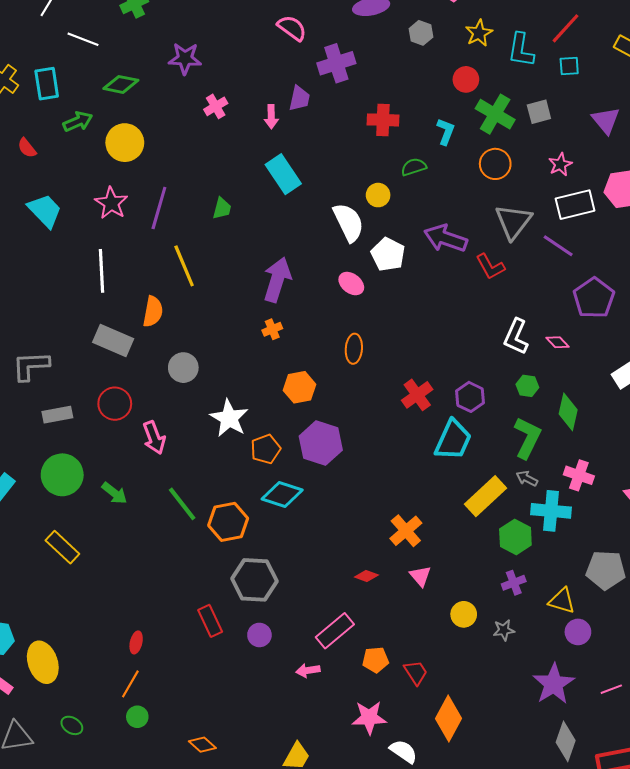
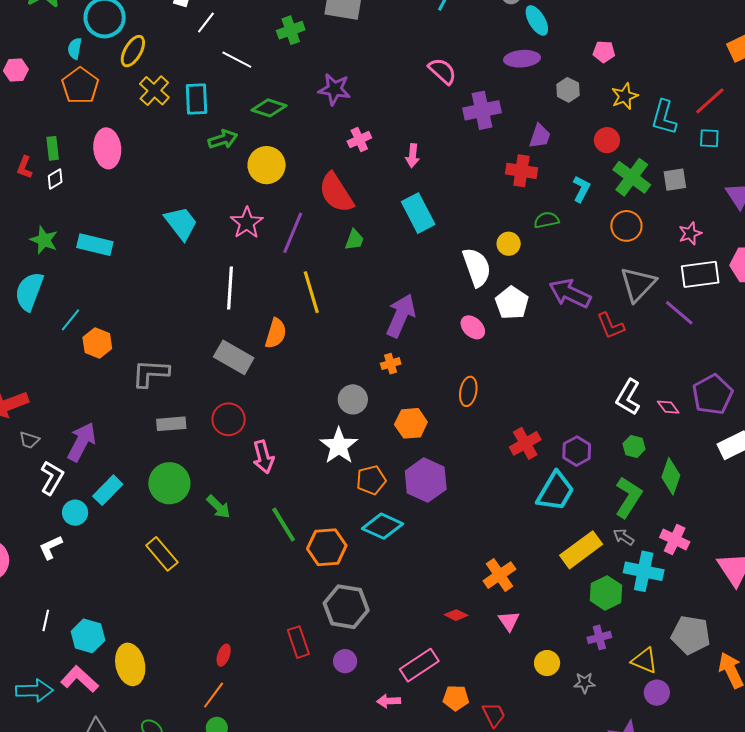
purple trapezoid: (299, 98) -> (540, 136), moved
red semicircle: (27, 148) -> (336, 193), moved, size x2.0
purple pentagon: (594, 298) -> (713, 395), moved
gray circle: (183, 368) -> (353, 399), moved

